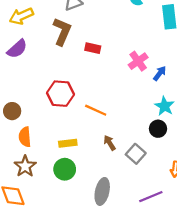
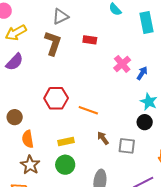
red rectangle: (93, 48) -> (90, 40), moved
gray square: (136, 154) -> (127, 146), turned -30

